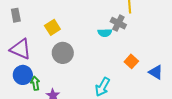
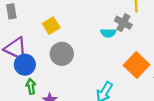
orange square: (131, 61) -> (136, 65), size x1.6
blue circle: (23, 75) -> (25, 65), moved

